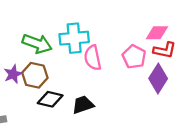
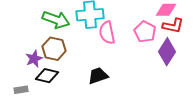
purple star: (13, 74) -> (34, 59), moved
black diamond: (50, 99) -> (47, 76), moved

